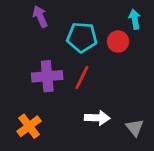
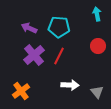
purple arrow: (40, 16) -> (29, 28), moved, turned -42
red circle: (118, 41) -> (98, 46), moved
purple cross: (47, 76) -> (34, 55), turned -35

